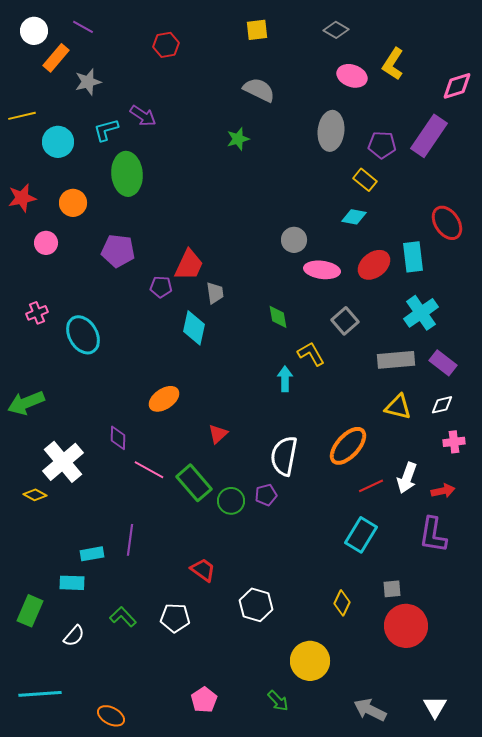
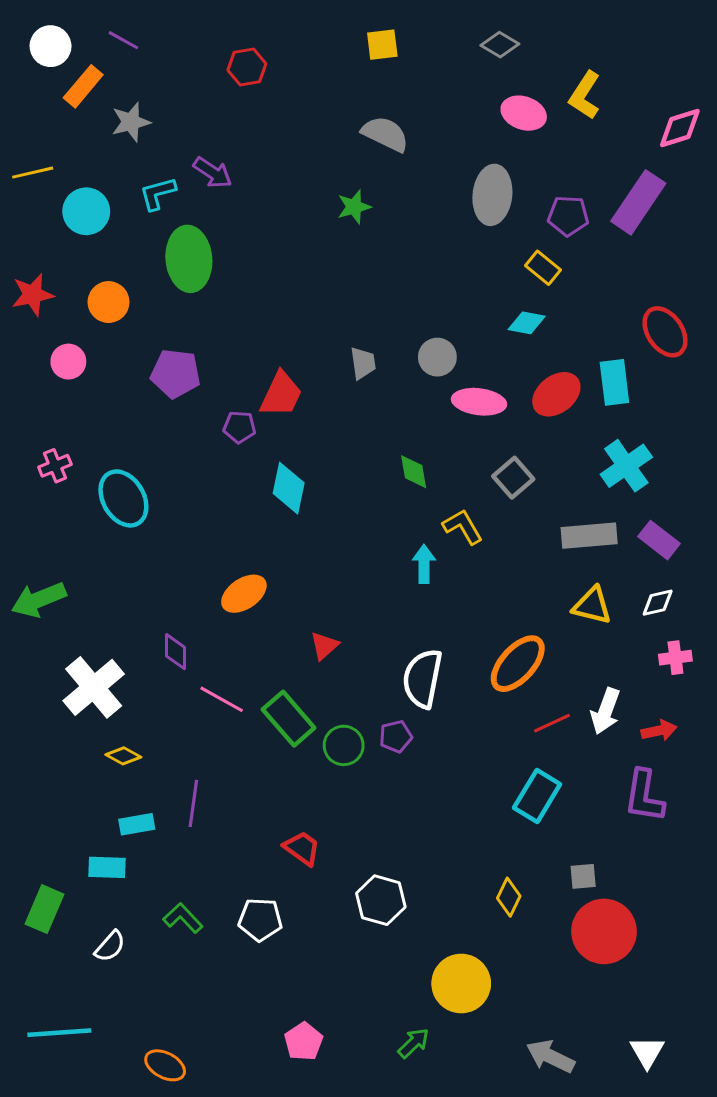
gray trapezoid: (215, 293) -> (363, 363), moved
yellow diamond: (35, 495) -> (123, 756), moved
green arrow: (278, 701) -> (414, 1043), turned -90

